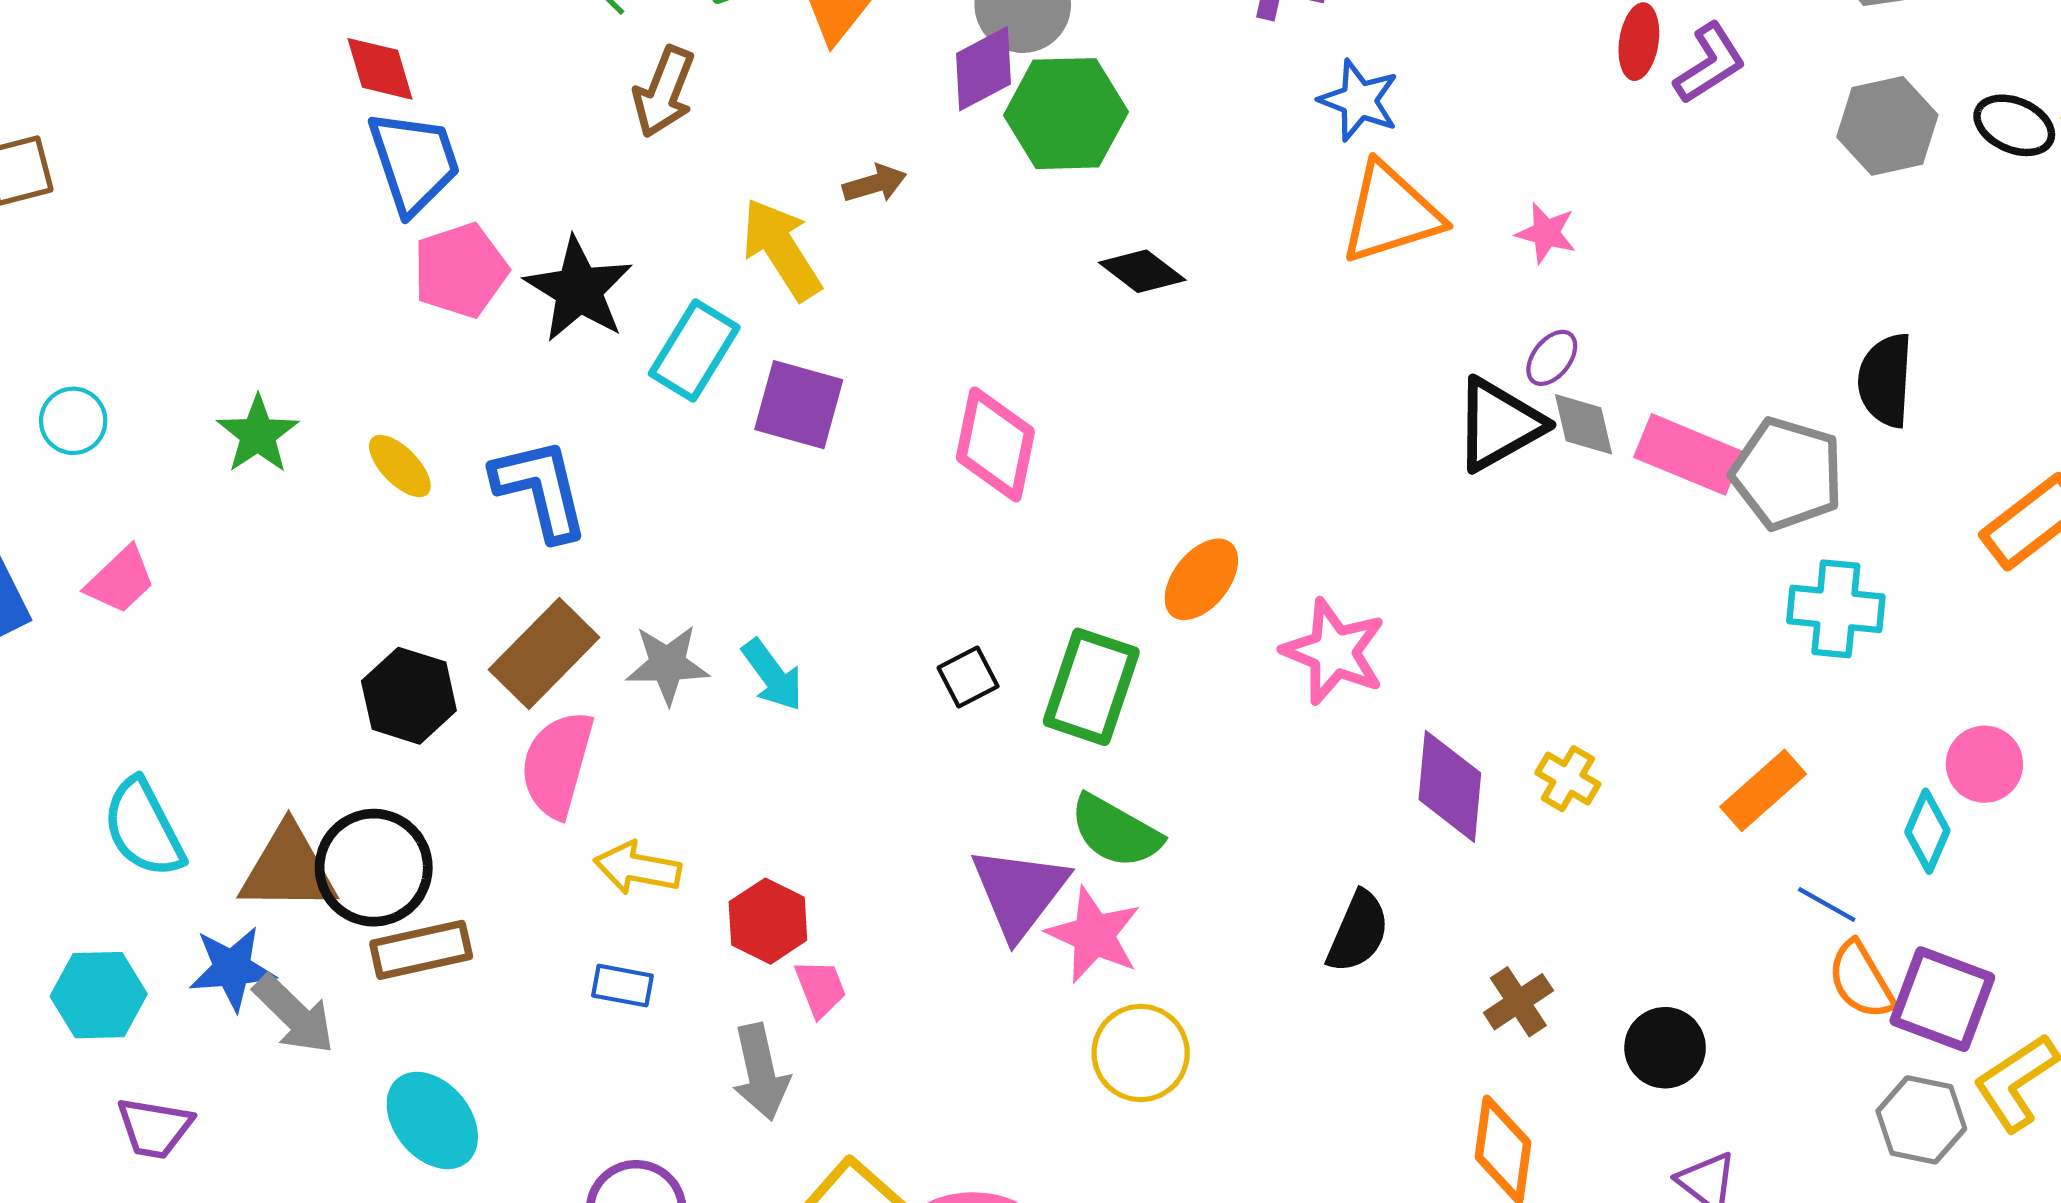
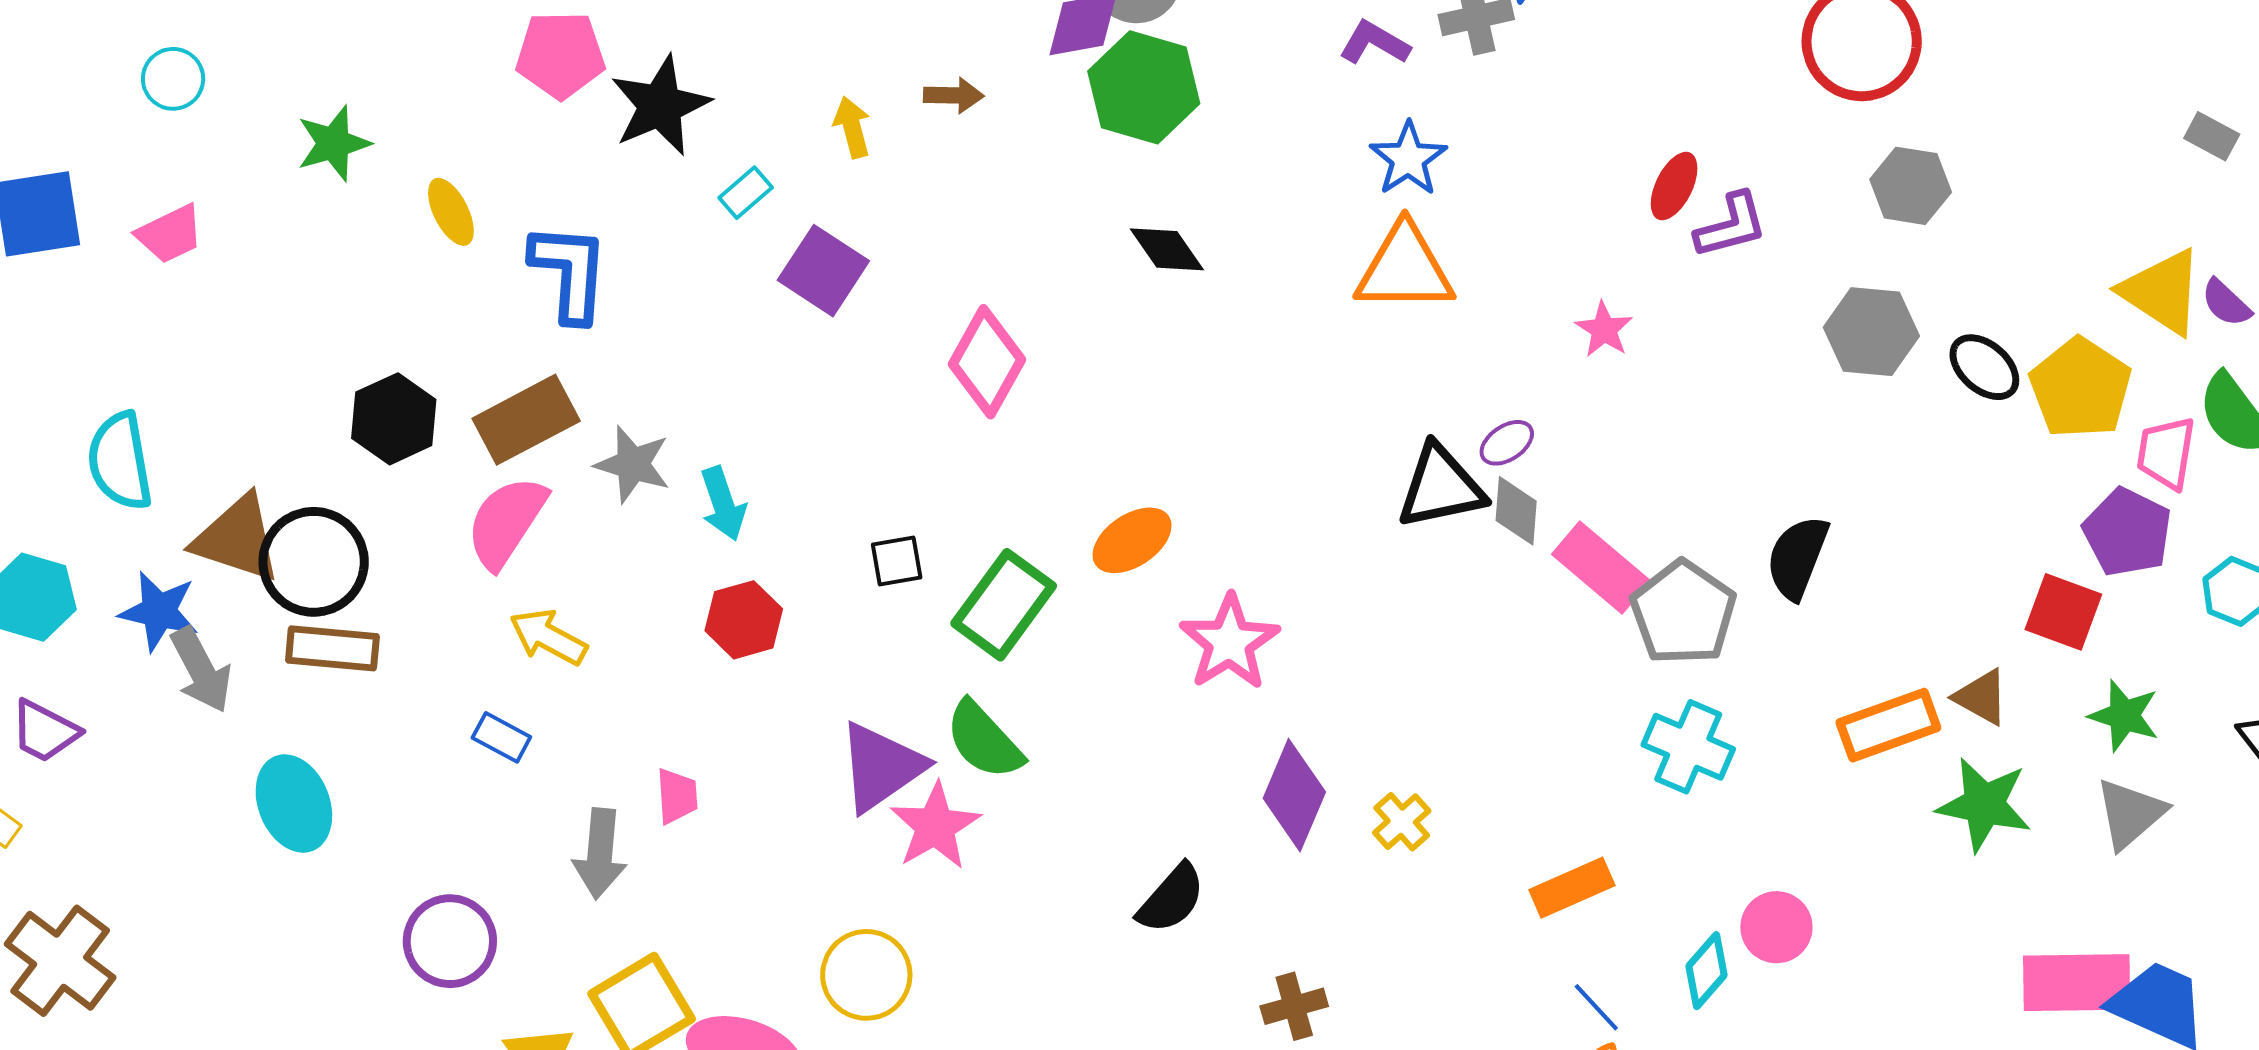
pink star: (1546, 233) -> (1604, 329), moved
yellow arrow: (781, 249) -> (852, 127), size x0.6
cyan rectangle: (694, 351) -> (746, 193), size x0.6
red hexagon: (768, 921) -> (744, 620), moved
yellow circle: (1141, 1053) -> (866, 975), moved

